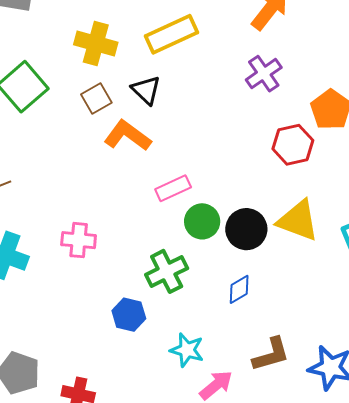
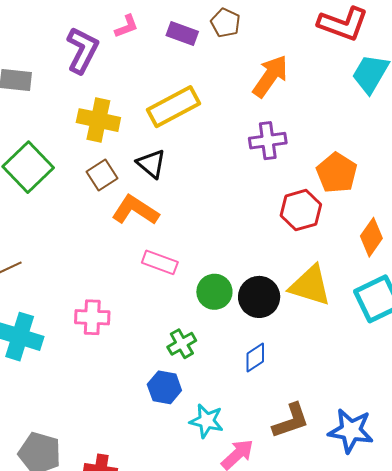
purple cross: (264, 74) -> (268, 141), turned 30
pink rectangle: (173, 188) -> (160, 262), moved, turned 48
green cross: (167, 271) -> (182, 344), size x0.7
blue hexagon: (129, 315) -> (164, 387), moved

